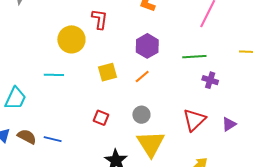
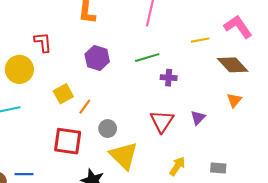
orange line: (142, 77) -> (85, 107), moved
red square: (101, 118) -> (68, 141), size x1.8

